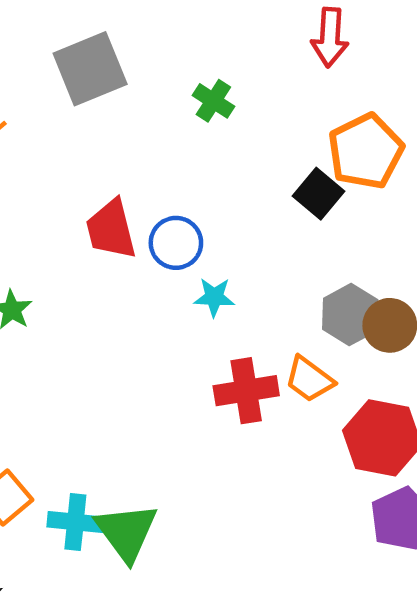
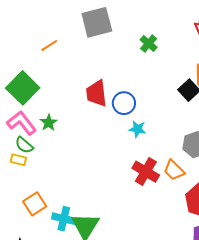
red cross: (246, 391) -> (146, 172), turned 32

